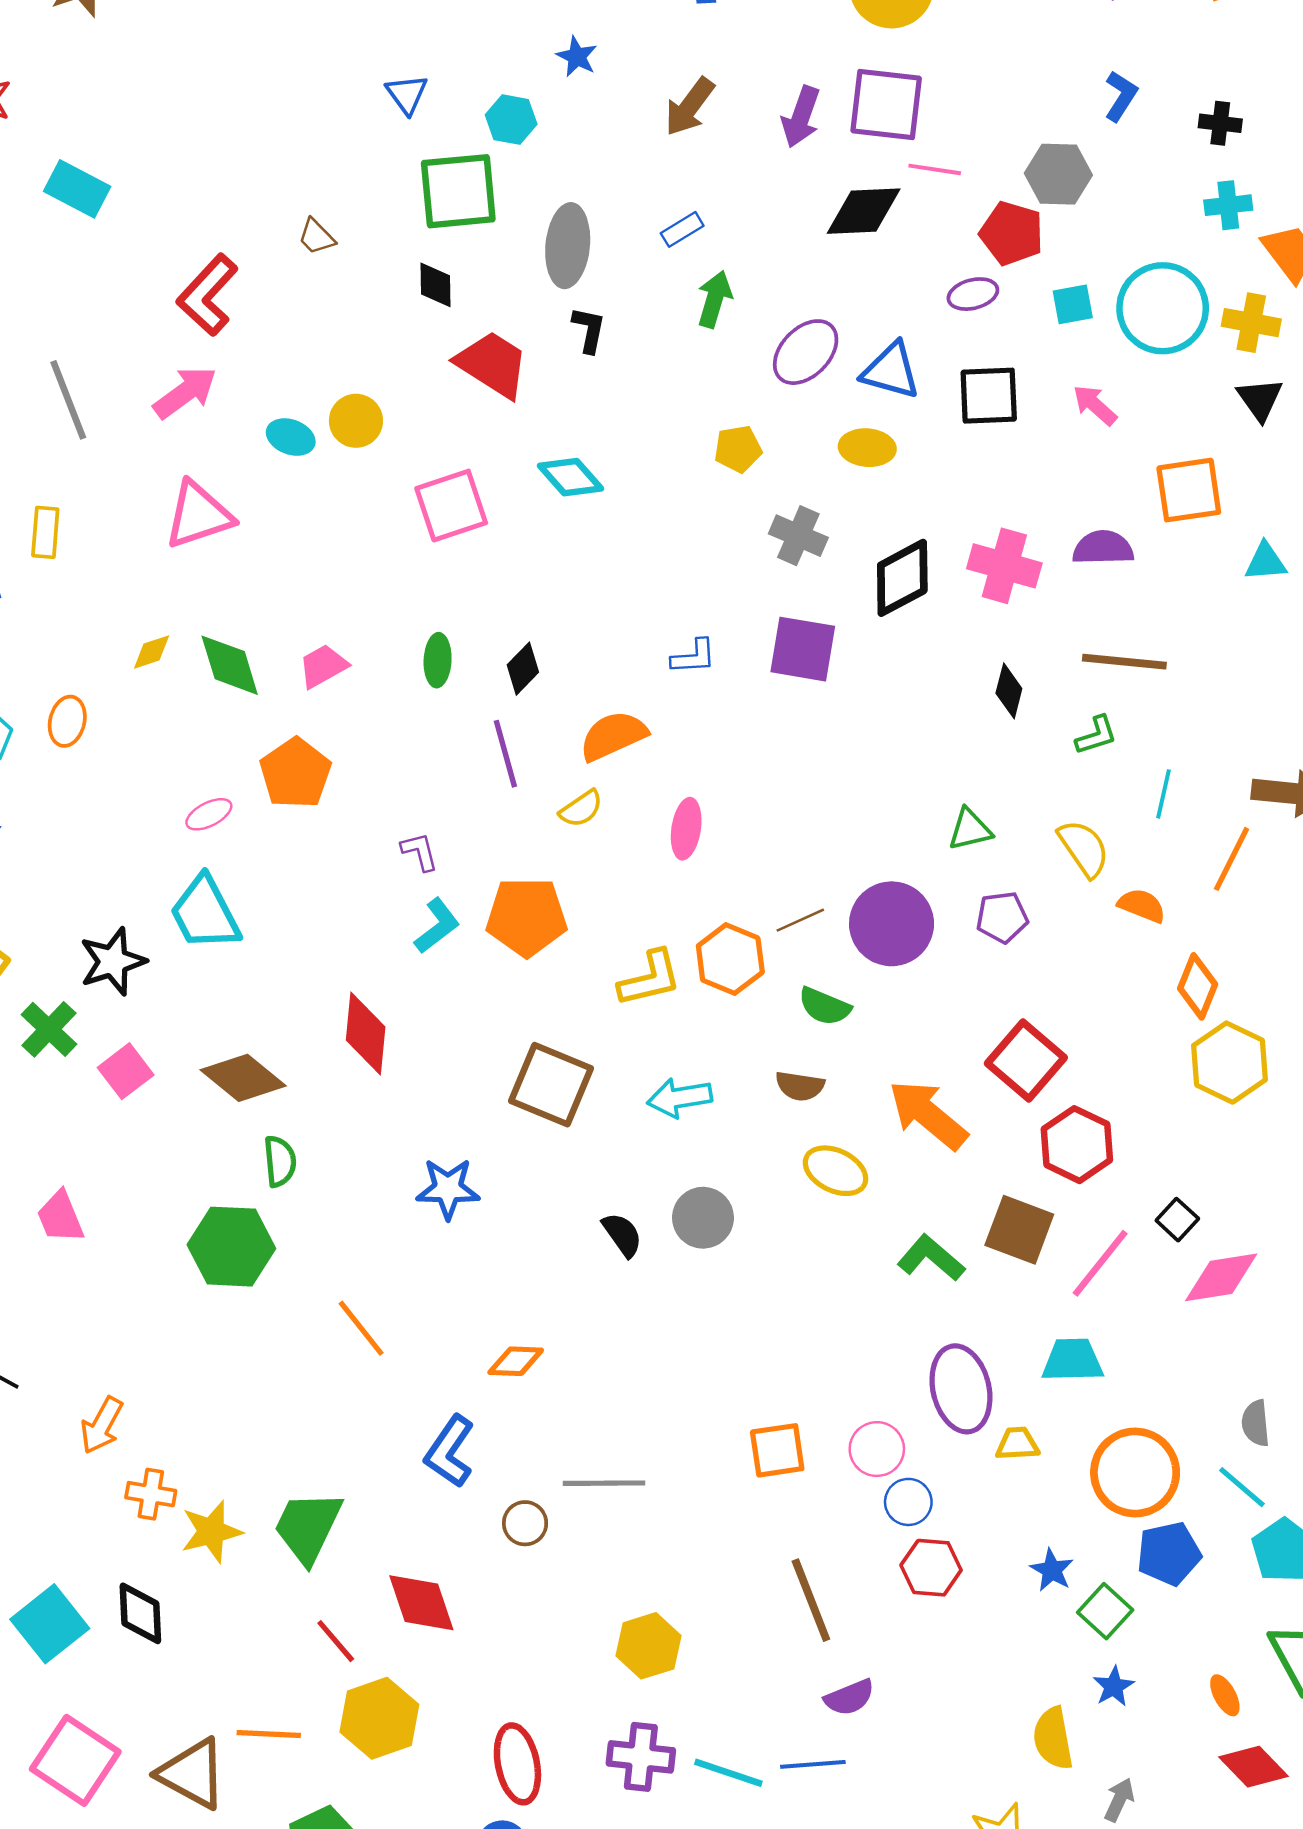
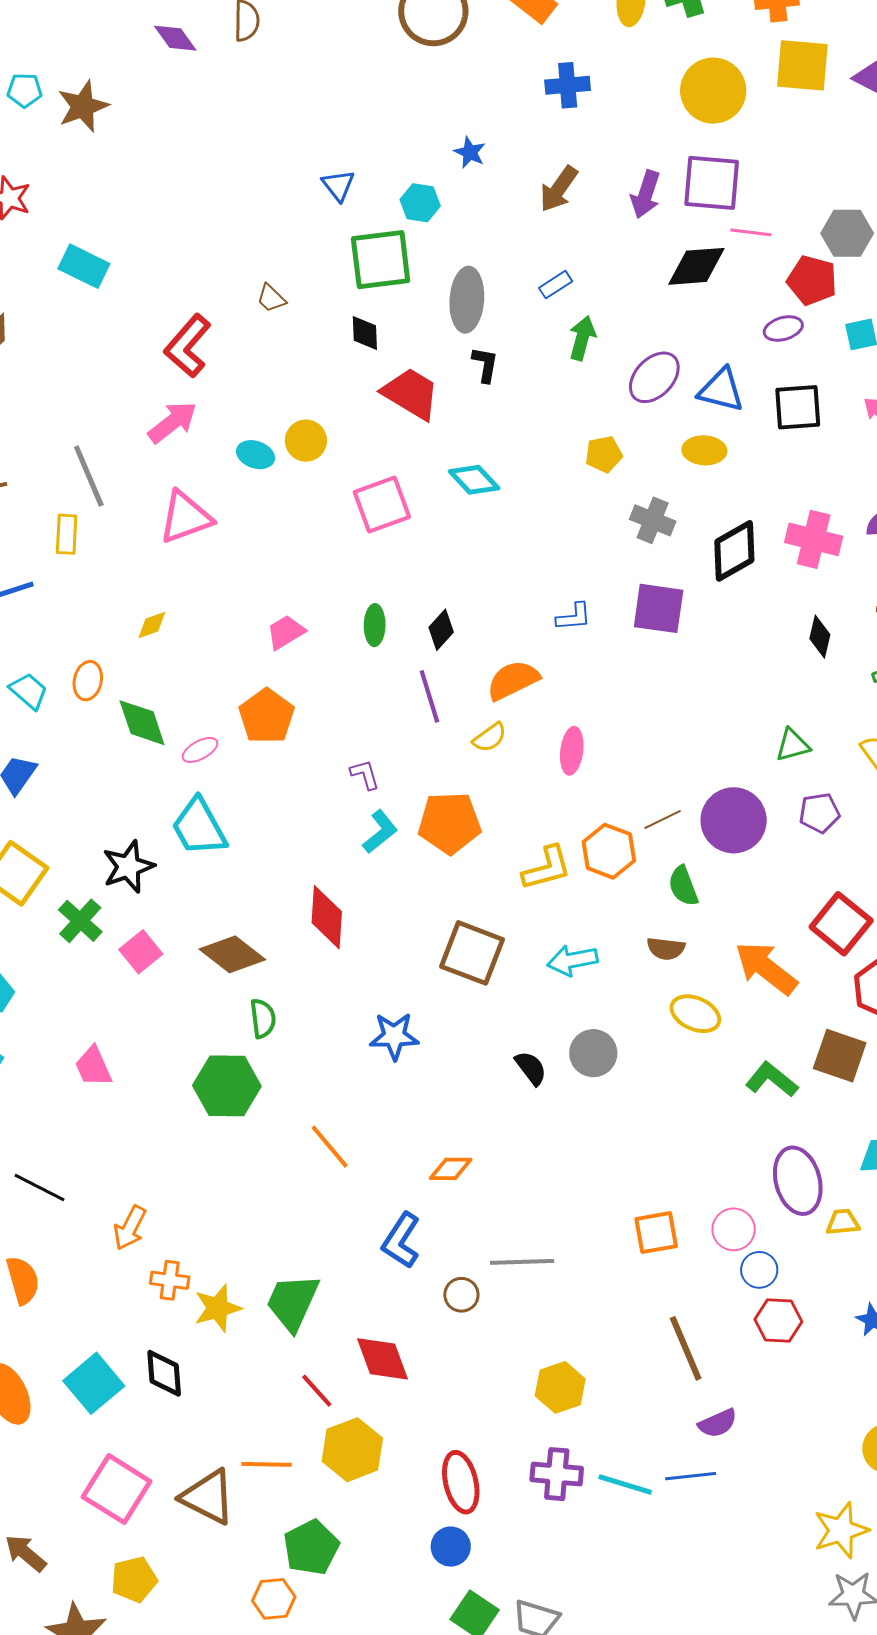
gray line: (68, 400) -> (89, 476), moved
green diamond: (230, 665) -> (142, 723), moved
green semicircle: (825, 1006) -> (683, 886), turned 48

